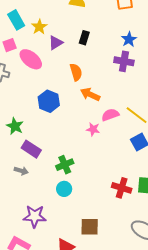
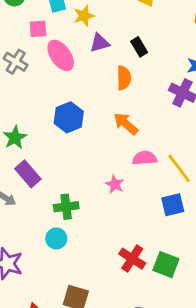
black rectangle: (84, 38) -> (139, 47), turned -64
orange semicircle: (76, 72) -> (124, 78), moved
pink star: (93, 129) -> (115, 184), moved

